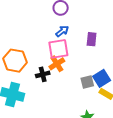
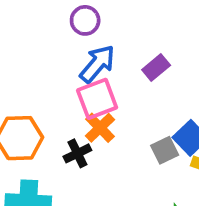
blue arrow: (62, 31) -> (97, 64), size x1.5
purple rectangle: (92, 39) -> (156, 68), turned 56

